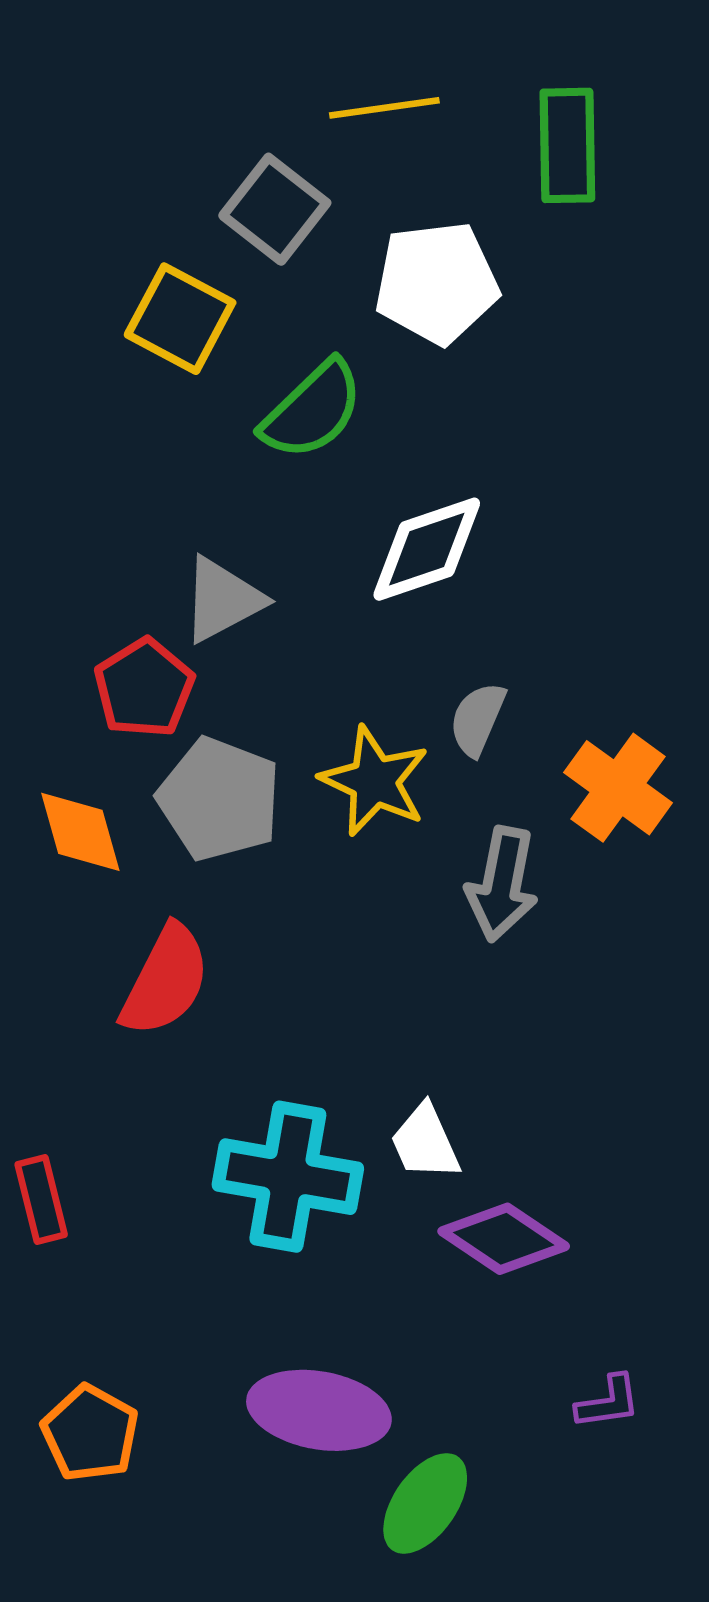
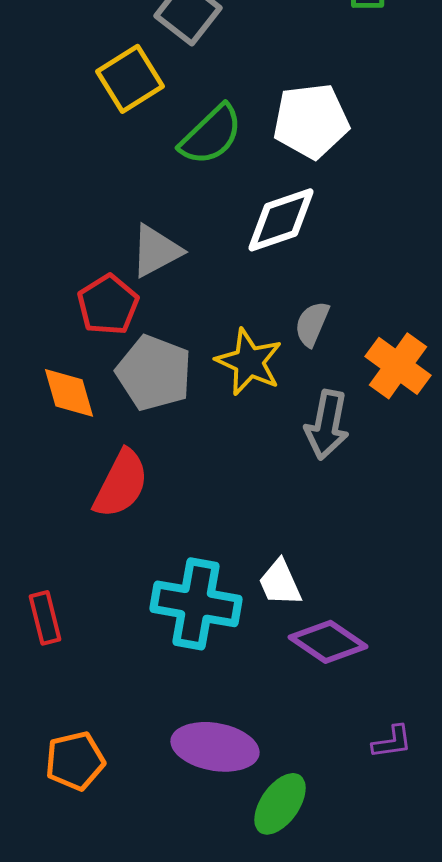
white pentagon: (437, 283) -> (311, 121), moved
yellow square: (180, 319) -> (130, 79), turned 30
orange pentagon: (90, 1433) -> (75, 761), turned 30

